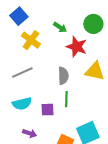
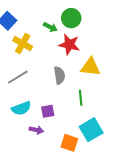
green circle: (93, 24) -> (71, 18), moved
green line: (66, 99) -> (81, 98), moved
purple arrow: (30, 133) -> (36, 130), moved

